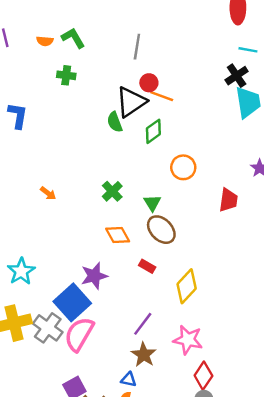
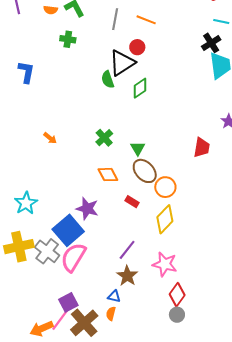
gray line: (137, 47) -> (115, 19), moved
orange line: (162, 96) -> (146, 20), moved
orange circle: (183, 167) -> (165, 187), moved
purple star: (94, 276) -> (87, 209), turned 30

